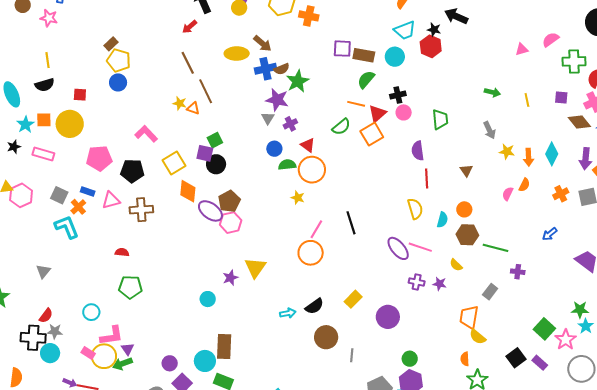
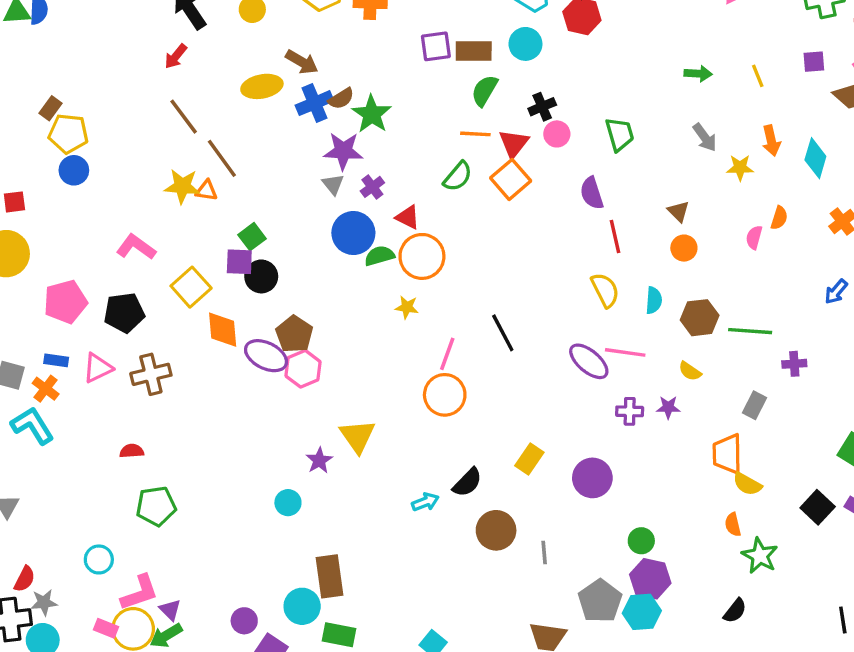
yellow star: (180, 103) -> (182, 186), size x1.5
blue circle: (274, 149) -> (353, 233), size x1.6
orange arrow: (528, 157) -> (771, 141), moved
orange circle: (464, 209) -> (684, 248), moved

